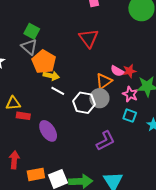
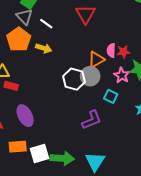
orange pentagon: (44, 62) -> (19, 39), moved
pink semicircle: (117, 71) -> (111, 50), turned 56
white line: (58, 91) -> (46, 24), moved
cyan square: (130, 116) -> (111, 96), moved
purple ellipse: (48, 131) -> (25, 116), moved

